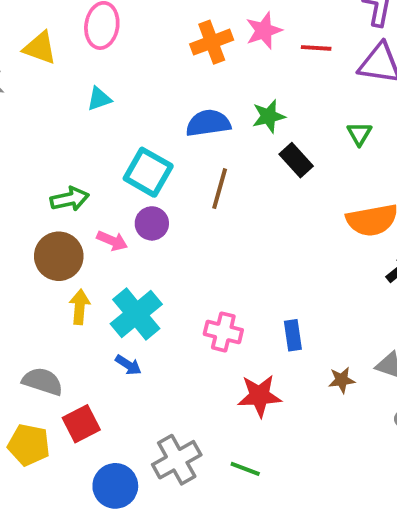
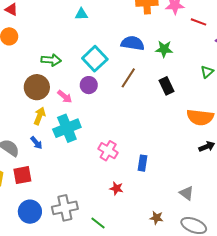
black rectangle: (296, 160) -> (167, 86), moved
pink arrow: (112, 241) -> (65, 97), moved
blue arrow: (128, 365) -> (36, 143), moved
brown star: (342, 380) -> (156, 218), moved
red star: (259, 396) -> (116, 188), size x0.6

